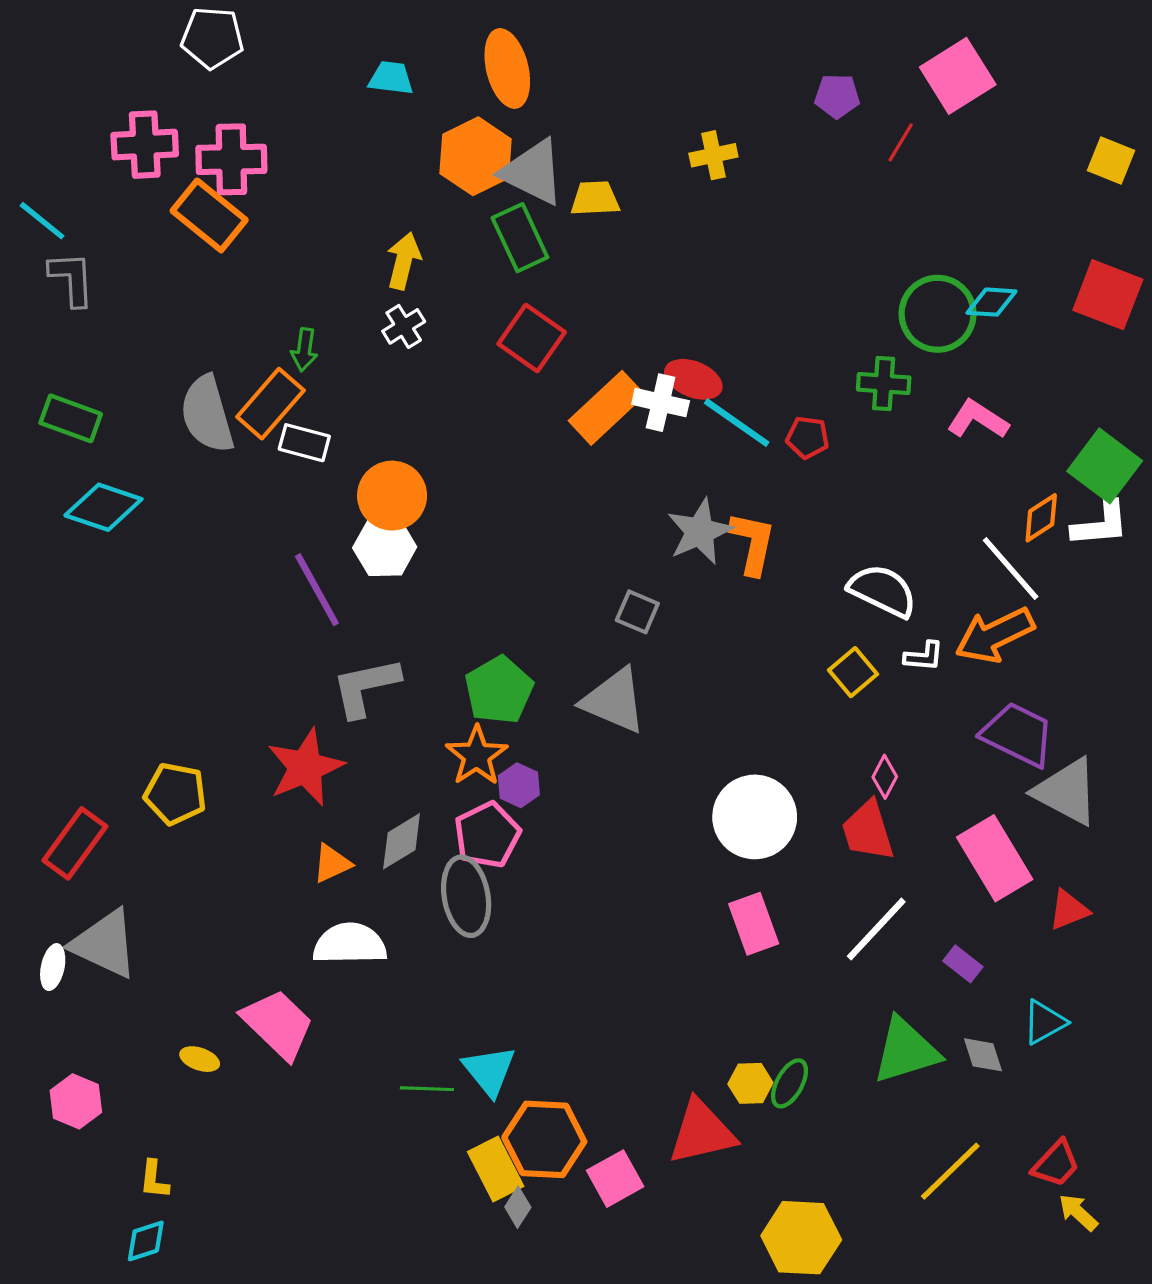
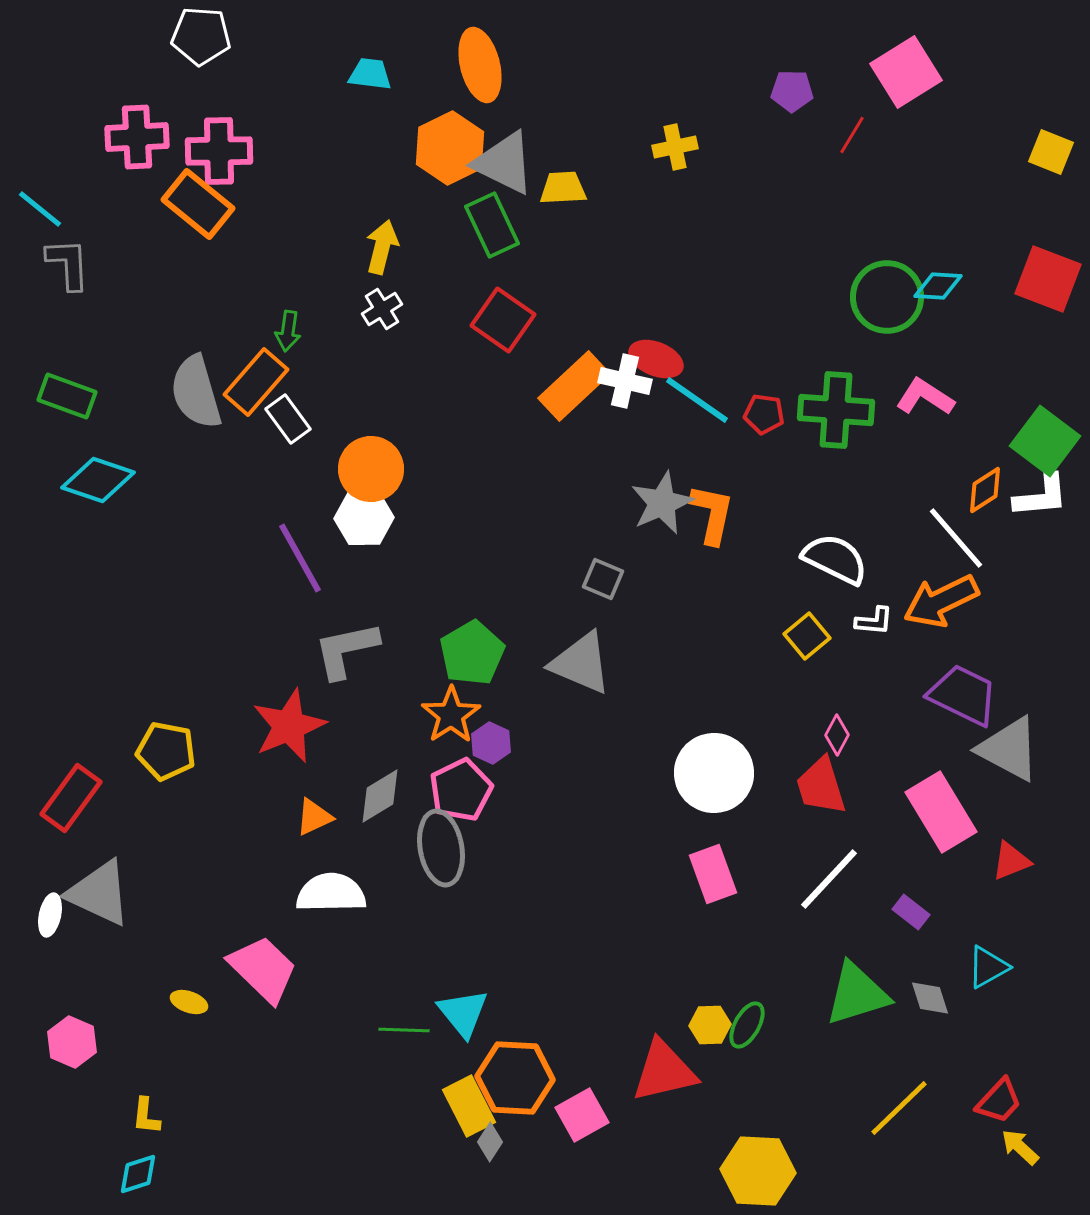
green cross: (884, 384) -> (836, 410), moved, size x1.5
white rectangle: (304, 443) -> (288, 419), turned 39

